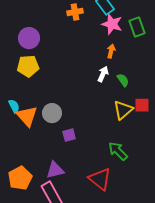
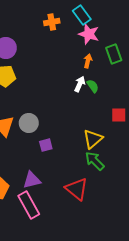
green rectangle: (137, 27) -> (114, 54), moved
green semicircle: (123, 80) -> (93, 86), moved
yellow triangle: (123, 110) -> (93, 139), moved

